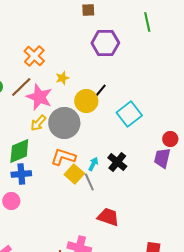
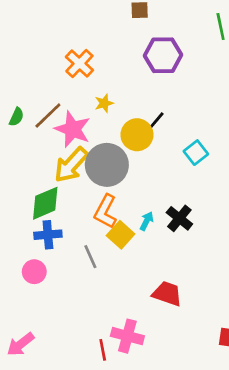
orange cross: (34, 56) -> (79, 64), moved
cyan square: (129, 114) -> (196, 153), size x0.7
yellow arrow: (38, 123) -> (71, 165), size x1.6
orange L-shape: (63, 157) -> (105, 211), turned -80
gray line: (89, 182) -> (90, 257), moved

